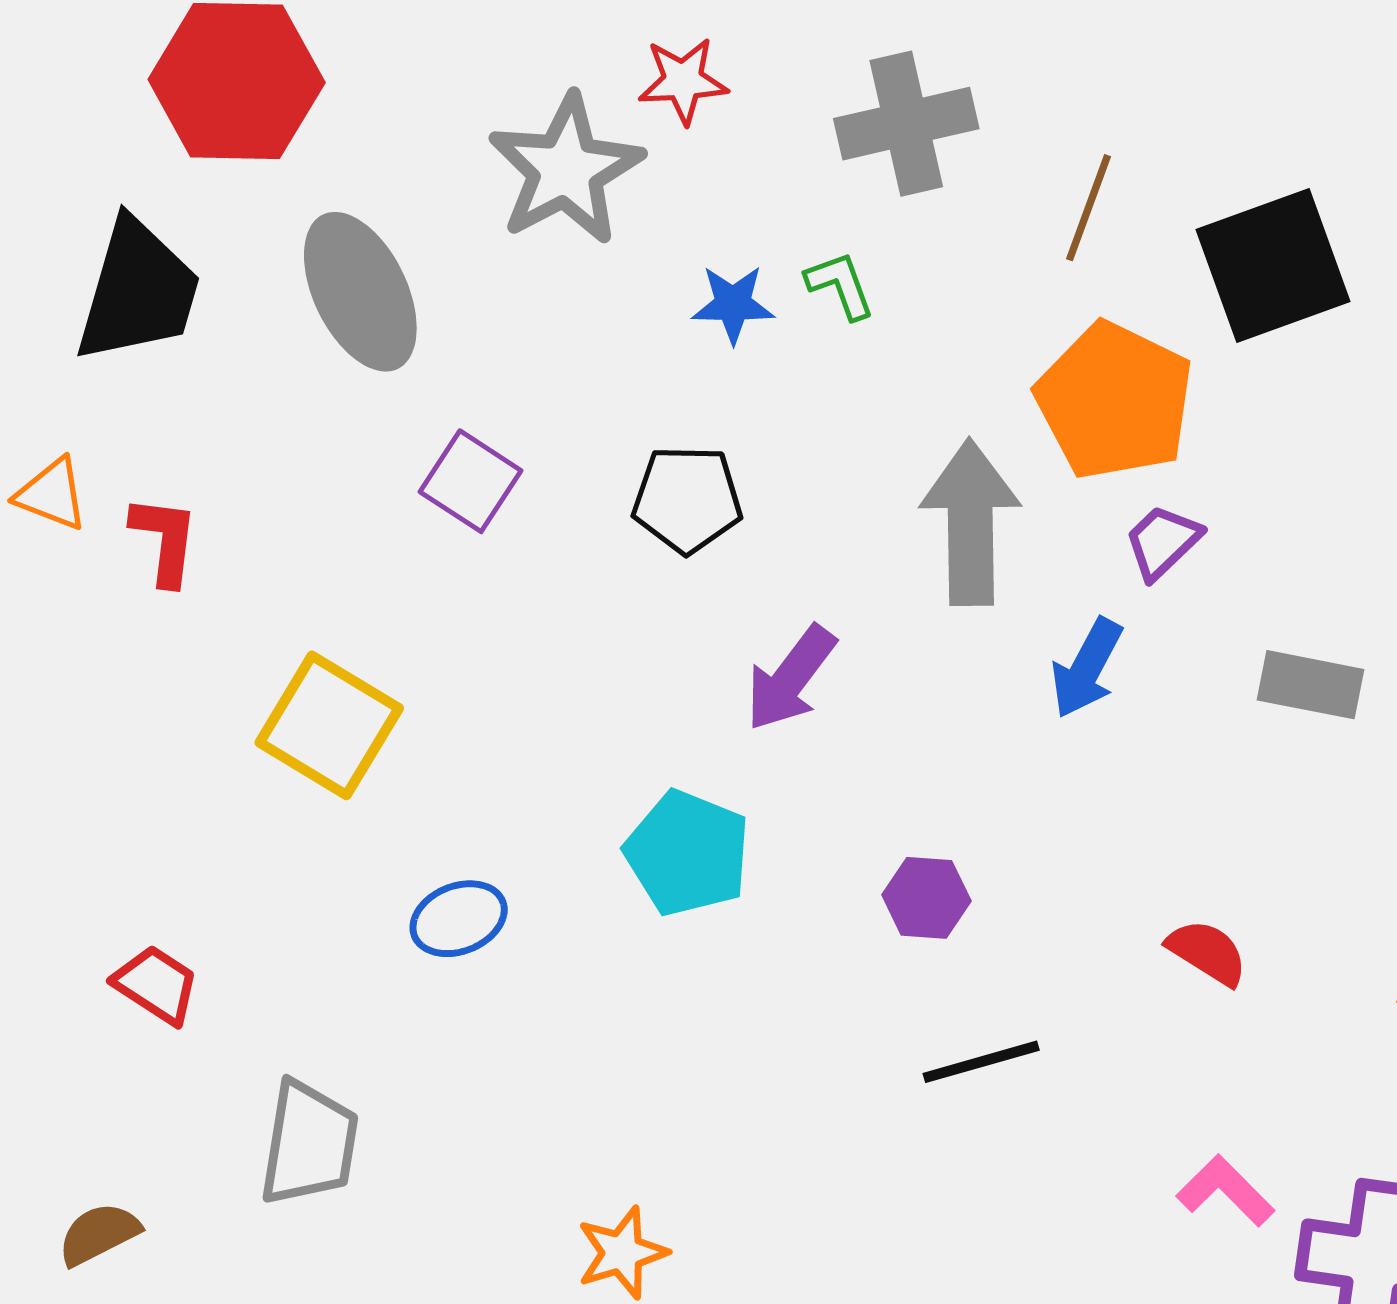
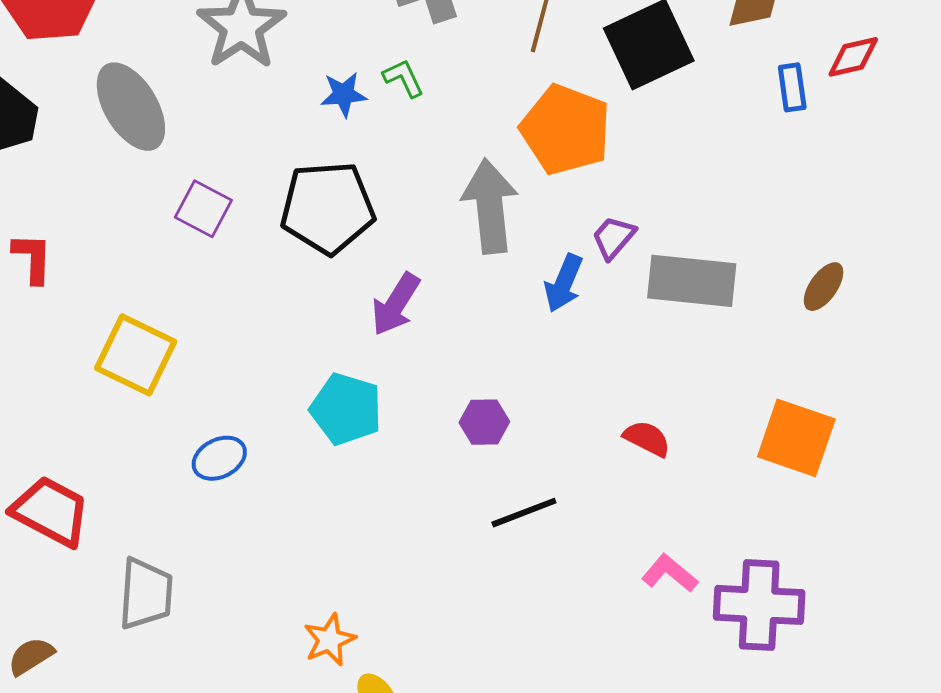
black pentagon: (687, 499) -> (328, 208), size x1.5
purple trapezoid: (1163, 542) -> (613, 237), moved
gray rectangle: (1310, 685) -> (692, 281), size x1.5
red trapezoid: (156, 985) -> (51, 511), size x1.6

